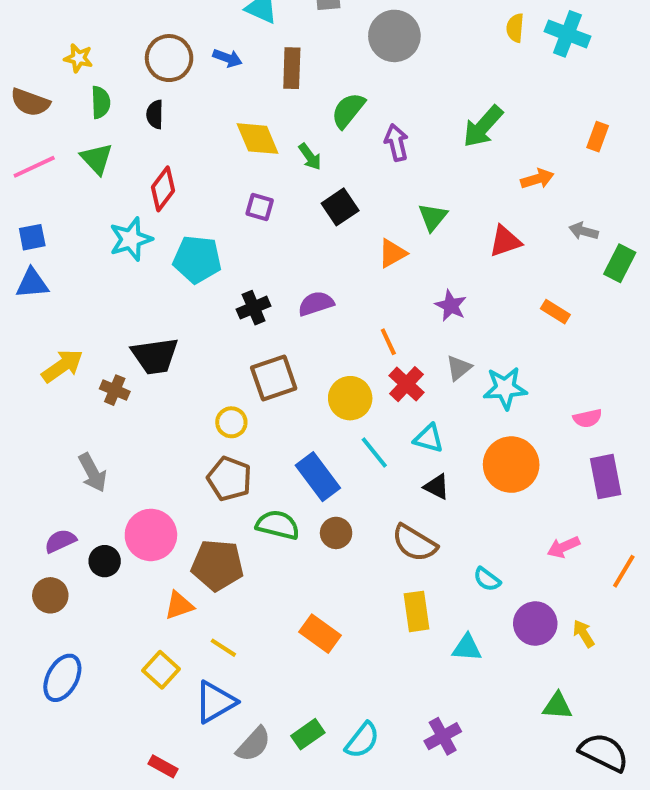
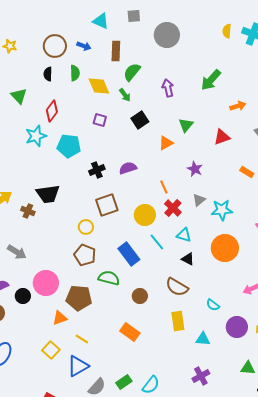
green semicircle: (101, 102) -> (75, 73), moved
green semicircle: (348, 110) -> (132, 72), moved
gray arrow: (93, 473) -> (17, 252), turned -30
brown circle: (336, 533) -> (140, 296), moved
purple cross: (443, 736) -> (201, 376), moved

